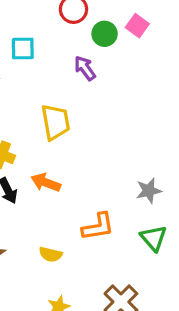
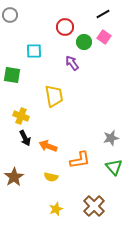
orange arrow: (46, 183) -> (48, 146), moved

